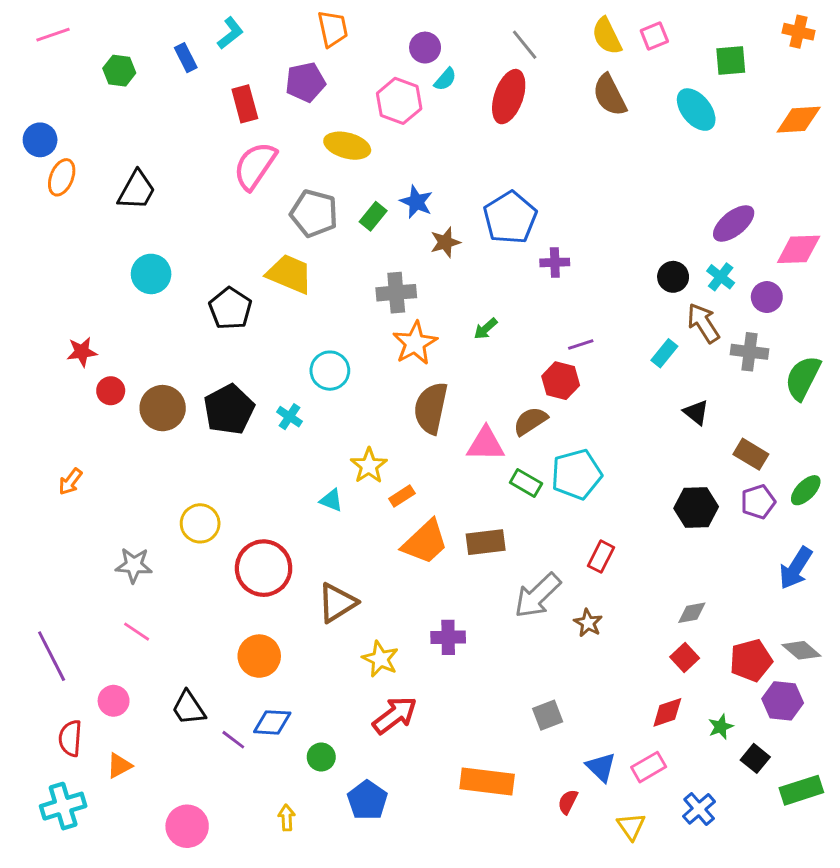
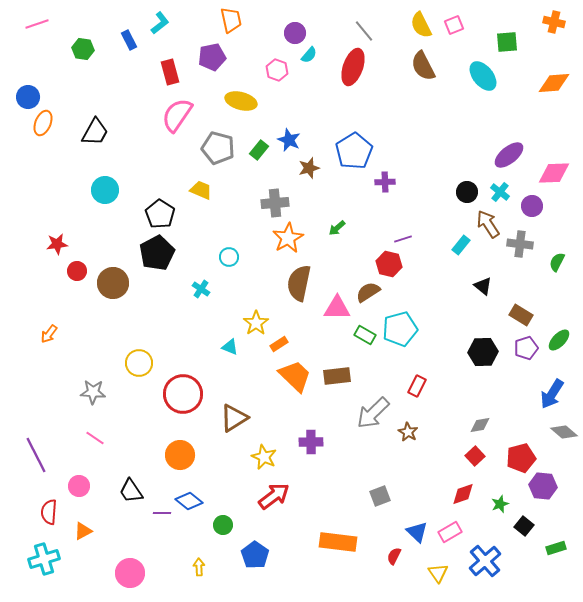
pink hexagon: (399, 101) -> (277, 70), size x0.7
yellow trapezoid: (289, 274) -> (201, 190), size x0.7
cyan circle: (330, 371) -> (229, 257), size x0.7
green semicircle: (803, 378) -> (557, 262), size x0.6
black pentagon: (229, 409) -> (157, 253), moved
orange trapezoid: (425, 542) -> (295, 376), turned -93
gray diamond: (801, 650) -> (564, 432), moved
blue diamond: (272, 722) -> (189, 501), turned 36
purple line: (233, 740) -> (162, 513), turned -36
green rectangle: (801, 790) -> (556, 548), size x0.7
blue cross: (699, 809) -> (485, 561), size x1.4

